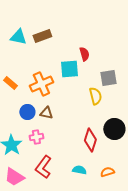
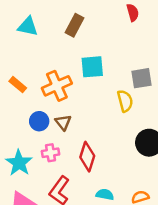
brown rectangle: (42, 36) -> (75, 25), moved, turned -42
red semicircle: (84, 54) -> (133, 13), moved
brown triangle: (46, 113) -> (63, 122), turned 40
red diamond: (90, 140) -> (87, 157), moved

